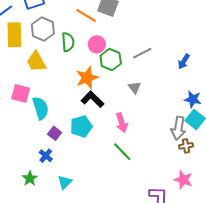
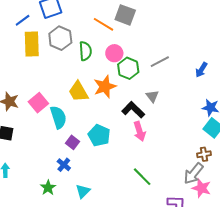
yellow trapezoid: (36, 62) -> (78, 92), moved
pink square: (21, 93) -> (38, 103), turned 36
black L-shape: (92, 99) -> (133, 110), moved
cyan pentagon: (81, 126) -> (99, 135), turned -30
gray arrow: (178, 128) -> (194, 174), moved, turned 30
green line: (122, 152) -> (142, 177), moved

